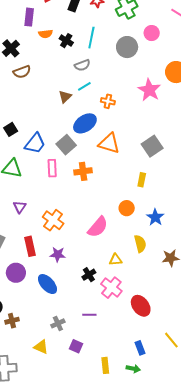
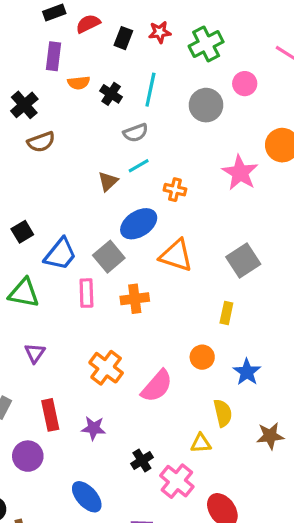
orange cross: (53, 220) -> (106, 368), moved
yellow triangle: (116, 260) -> (201, 443), moved
blue ellipse: (47, 284) -> (87, 497), moved

